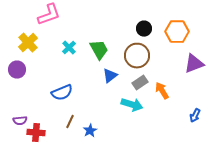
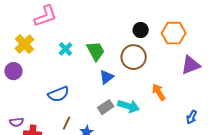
gray rectangle: (140, 83) -> (106, 107), moved

